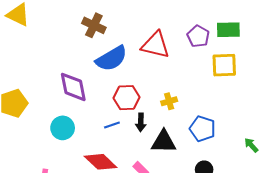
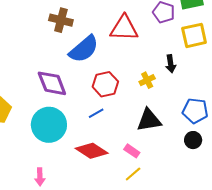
black arrow: (141, 122) -> (171, 64), moved
cyan circle: (63, 128) -> (49, 125), size x1.5
blue pentagon: (203, 129) -> (195, 111), moved

